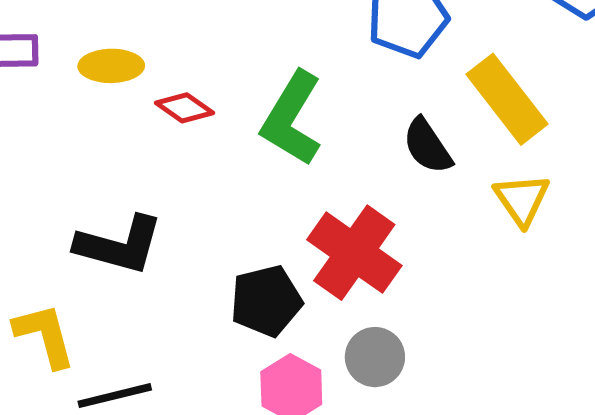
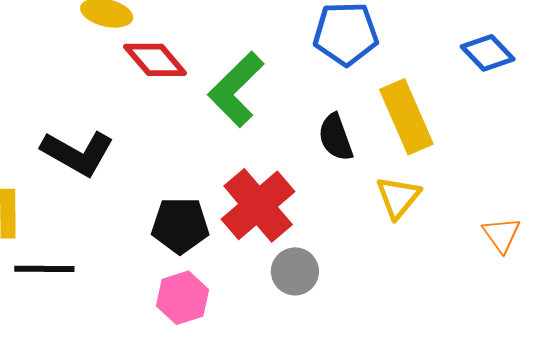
red diamond: (185, 108) -> (155, 60), size x1.4
gray circle: (375, 357) -> (295, 271), moved

